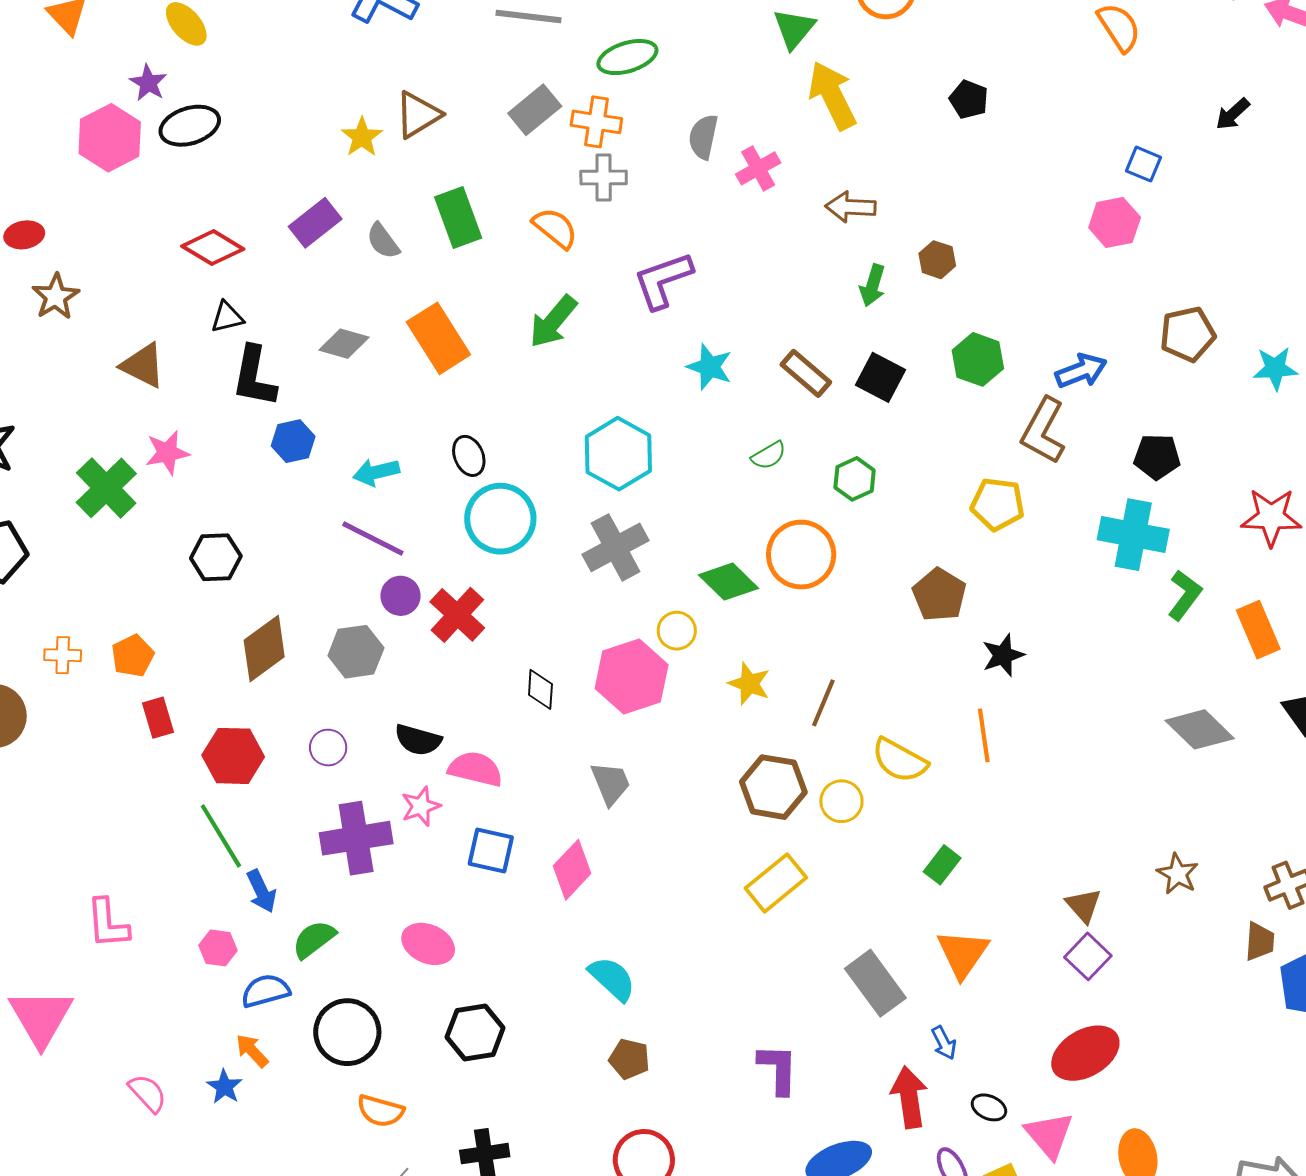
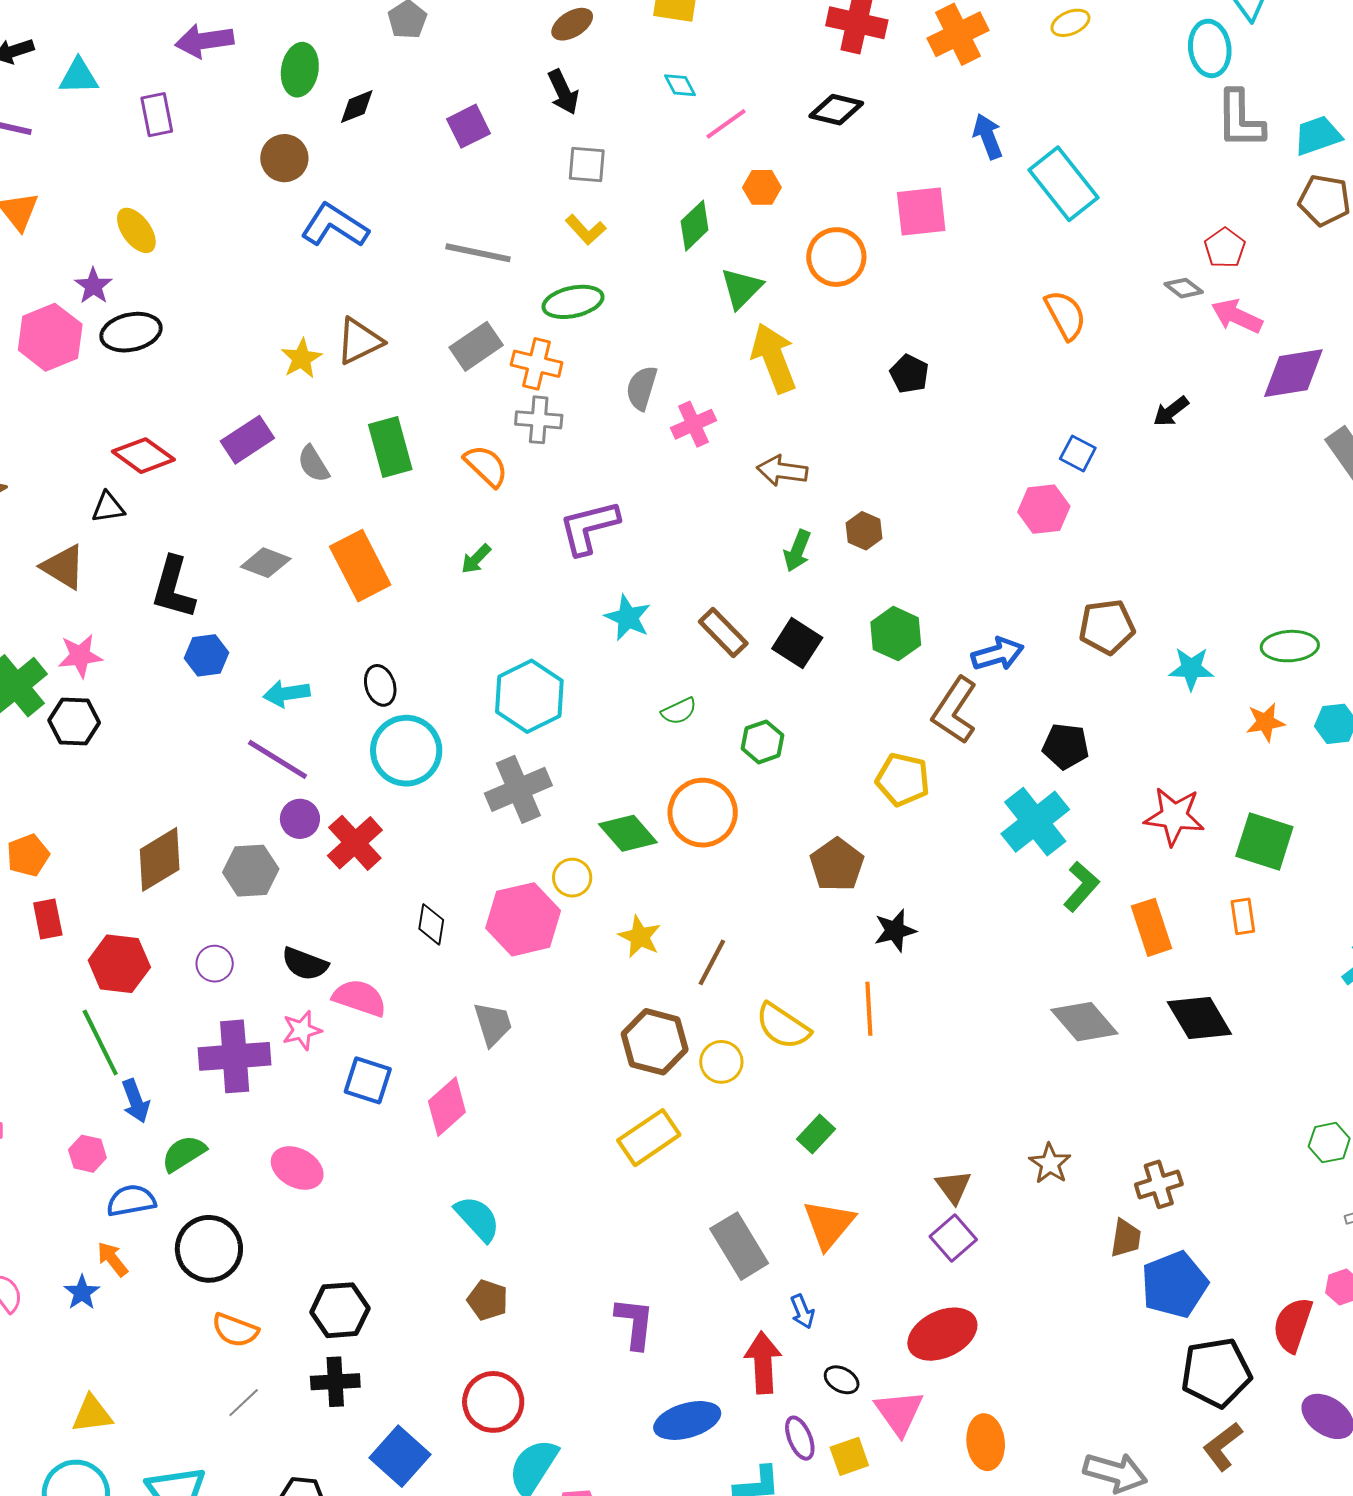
black triangle: (227, 317) -> (108, 507), moved
green arrow: (553, 322) -> (476, 559), size x0.6
cyan cross: (1133, 535) -> (1035, 822), turned 36
black hexagon: (216, 557) -> (74, 721), moved
black hexagon: (475, 1032) -> (340, 1310), moved

